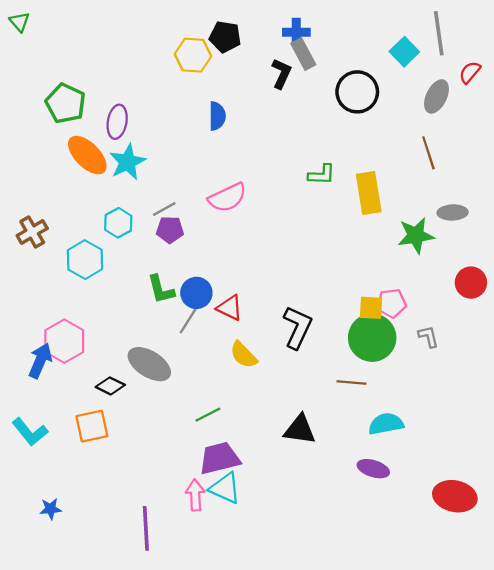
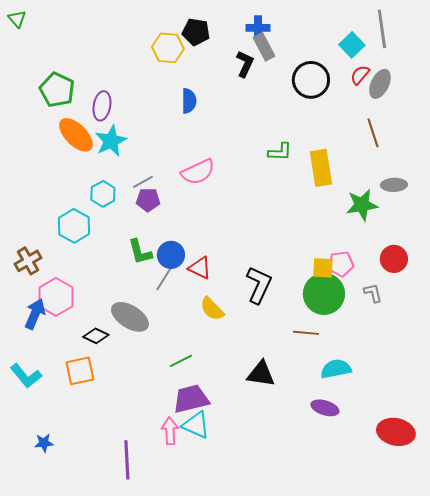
red semicircle: (470, 72) -> (360, 75), moved
brown cross: (32, 232) -> (28, 261), moved
red circle: (471, 283) -> (394, 259), moved

